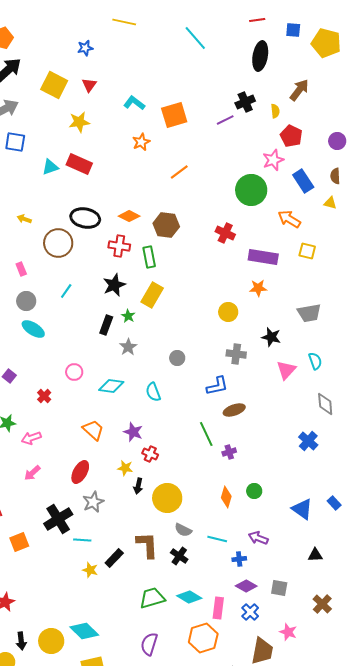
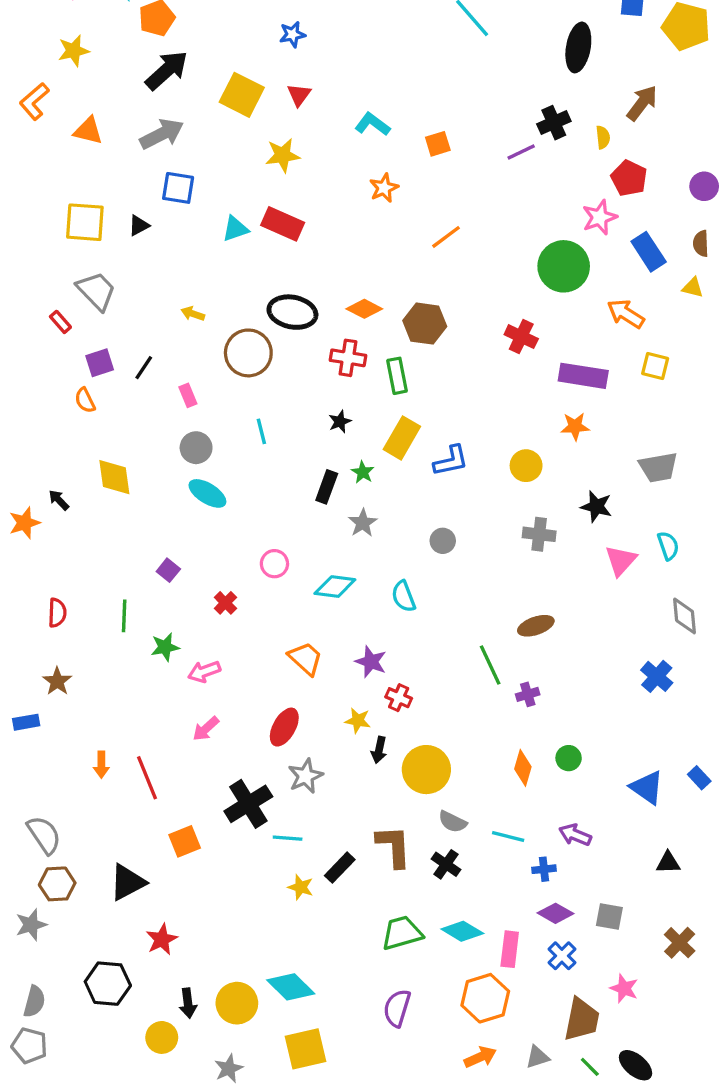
orange square: (174, 115) -> (438, 144), size x0.6
black star: (114, 285) -> (340, 422), size x0.6
cyan line: (66, 291) -> (261, 431), turned -49
blue L-shape: (217, 386) -> (451, 461), moved

